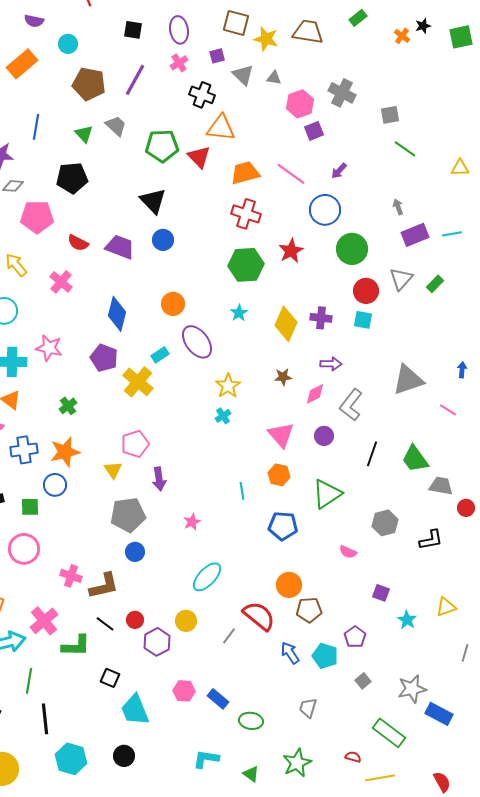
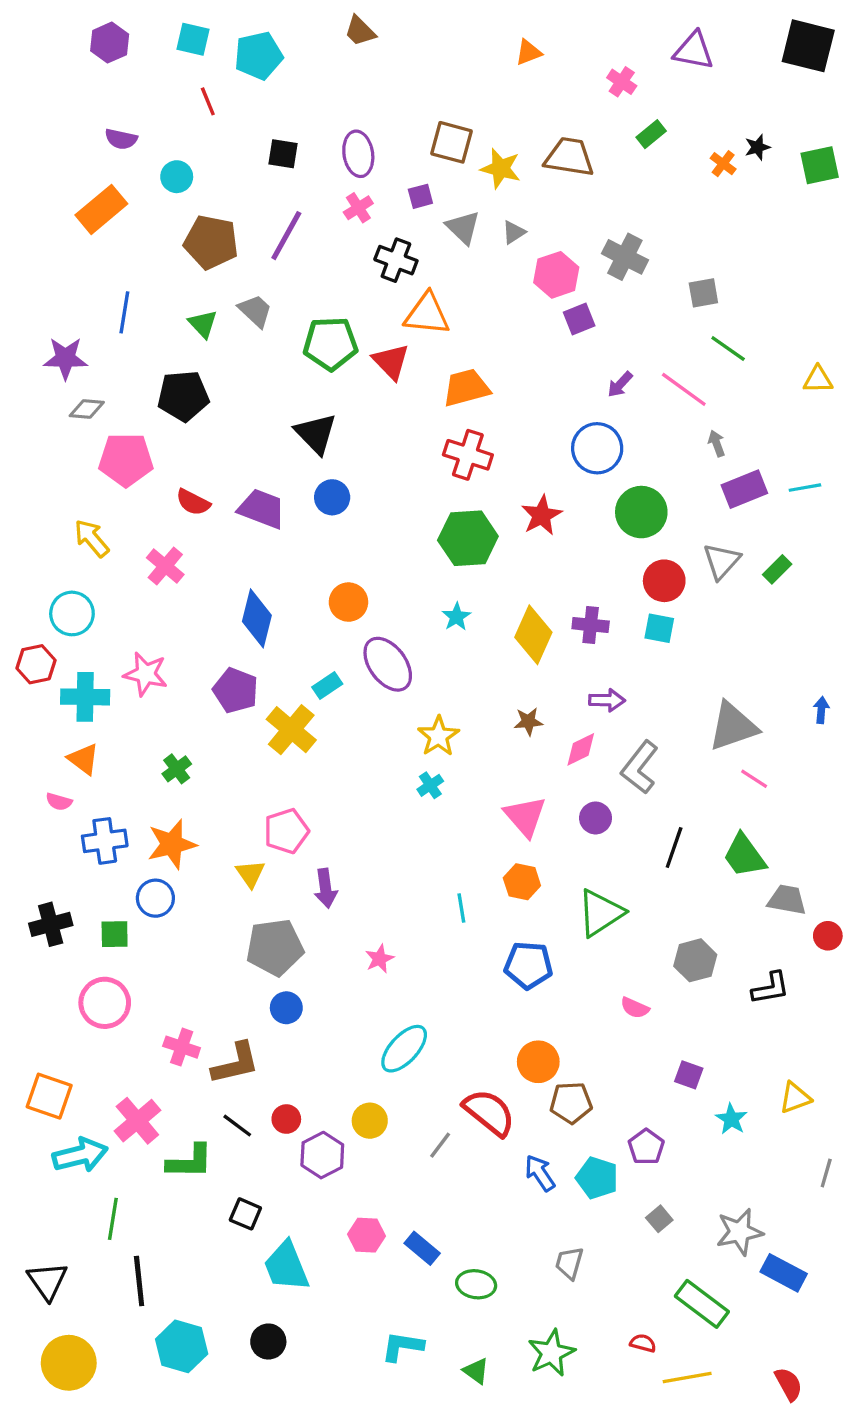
gray triangle: (274, 78) -> (514, 232), turned -42
pink line: (291, 174) -> (684, 389), moved
pink line: (448, 410) -> (754, 779), moved

